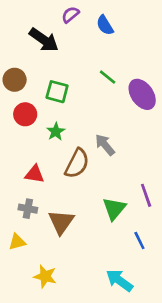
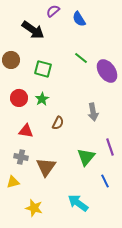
red circle: (25, 114) -> (19, 98), moved
gray arrow: (105, 145) -> (93, 112), moved, turned -150
brown semicircle: (77, 163) -> (58, 123), size x0.6
cyan arrow: (120, 280) -> (78, 203), moved

